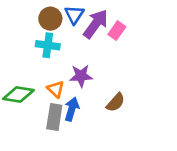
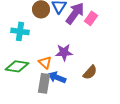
cyan cross: (48, 45) -> (20, 31), moved
blue arrow: (72, 109) -> (57, 77), turned -84

